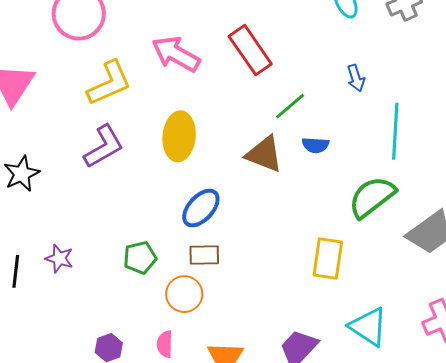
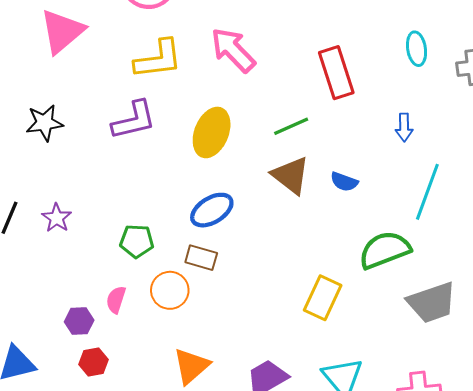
red rectangle: (250, 50) -> (336, 73), moved
green line: (290, 106) -> (291, 126), moved
pink semicircle: (165, 344) -> (116, 300), moved

